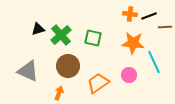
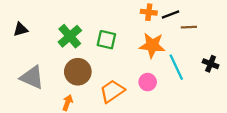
black triangle: (38, 29) -> (21, 29), moved

